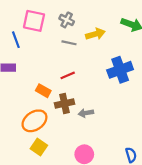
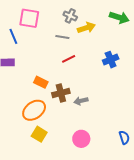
gray cross: (67, 20) -> (70, 16), moved
blue cross: (120, 70) -> (111, 60), size x0.7
red line: (68, 75) -> (69, 59), moved

